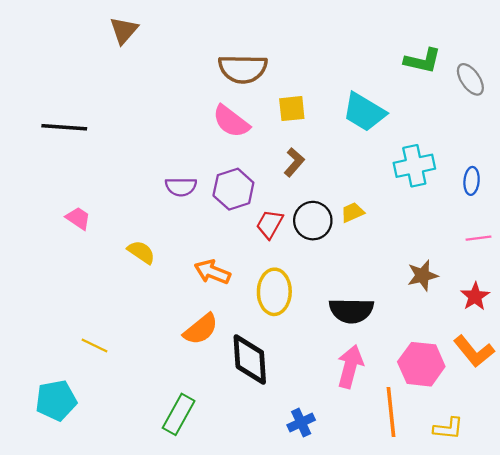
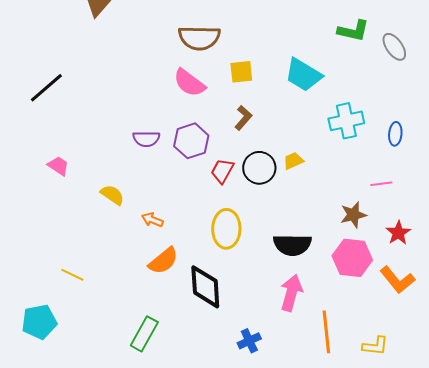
black line: (64, 127) -> (46, 88), turned -45
pink line: (479, 238) -> (381, 184), moved
orange arrow: (212, 272) -> (152, 220), moved, size x0.7
pink hexagon: (421, 364) -> (352, 258), moved

